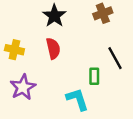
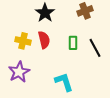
yellow cross: (14, 50) -> (23, 41), moved
green rectangle: (94, 76) -> (73, 43), moved

